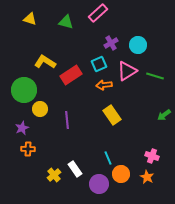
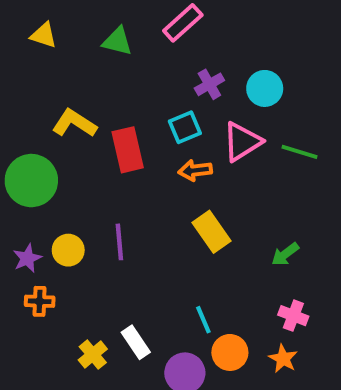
red rectangle: (71, 75) -> (128, 150), turned -70
yellow circle: (40, 109) -> (68, 250), moved
green arrow: (164, 115) -> (285, 254), moved

